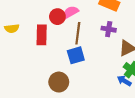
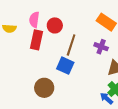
pink semicircle: (71, 12) -> (34, 20), moved, turned -63
blue square: (76, 55) -> (65, 66), turned 30

